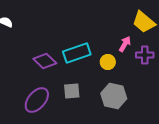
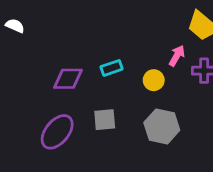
cyan rectangle: (77, 53) -> (112, 68), size x0.6
purple diamond: (45, 61) -> (68, 79), turned -45

